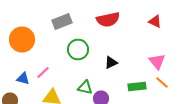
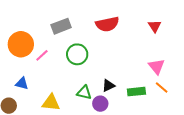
red triangle: (155, 22) -> (155, 26), turned 32
black triangle: (111, 62) -> (108, 85), moved
pink line: (43, 72) -> (42, 55), moved

